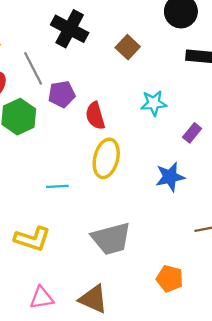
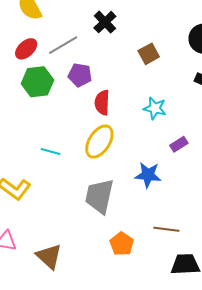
black cross: (70, 29) -> (105, 22), size x0.7
gray line: (33, 68) -> (63, 45), turned 68
gray trapezoid: (111, 239) -> (99, 196), moved, turned 99
orange pentagon: (170, 279) -> (122, 244), moved

